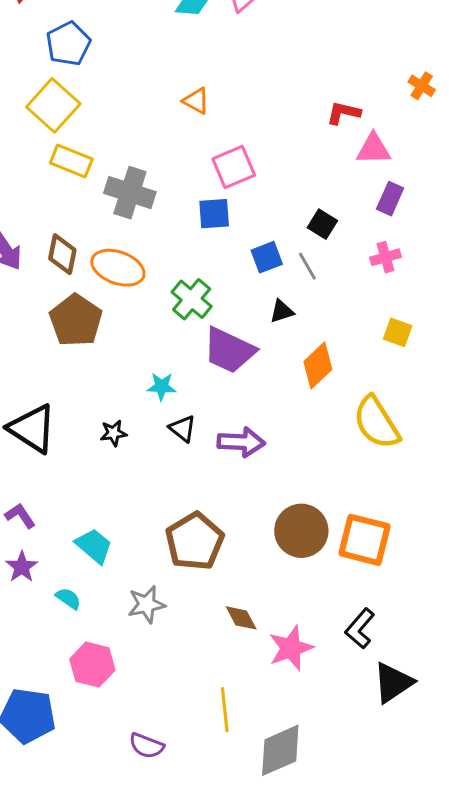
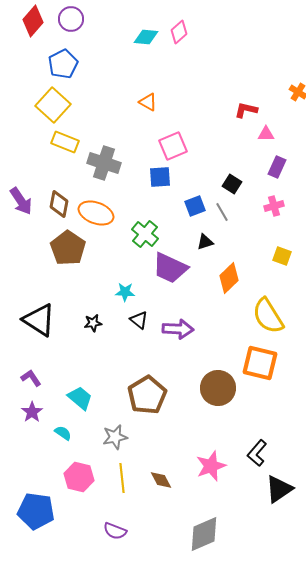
pink triangle: (373, 149) -> (266, 134), size x0.7
orange square: (364, 540) -> (260, 363), moved
brown diamond: (241, 618) -> (161, 480), moved
yellow line: (225, 710) -> (122, 478), moved

